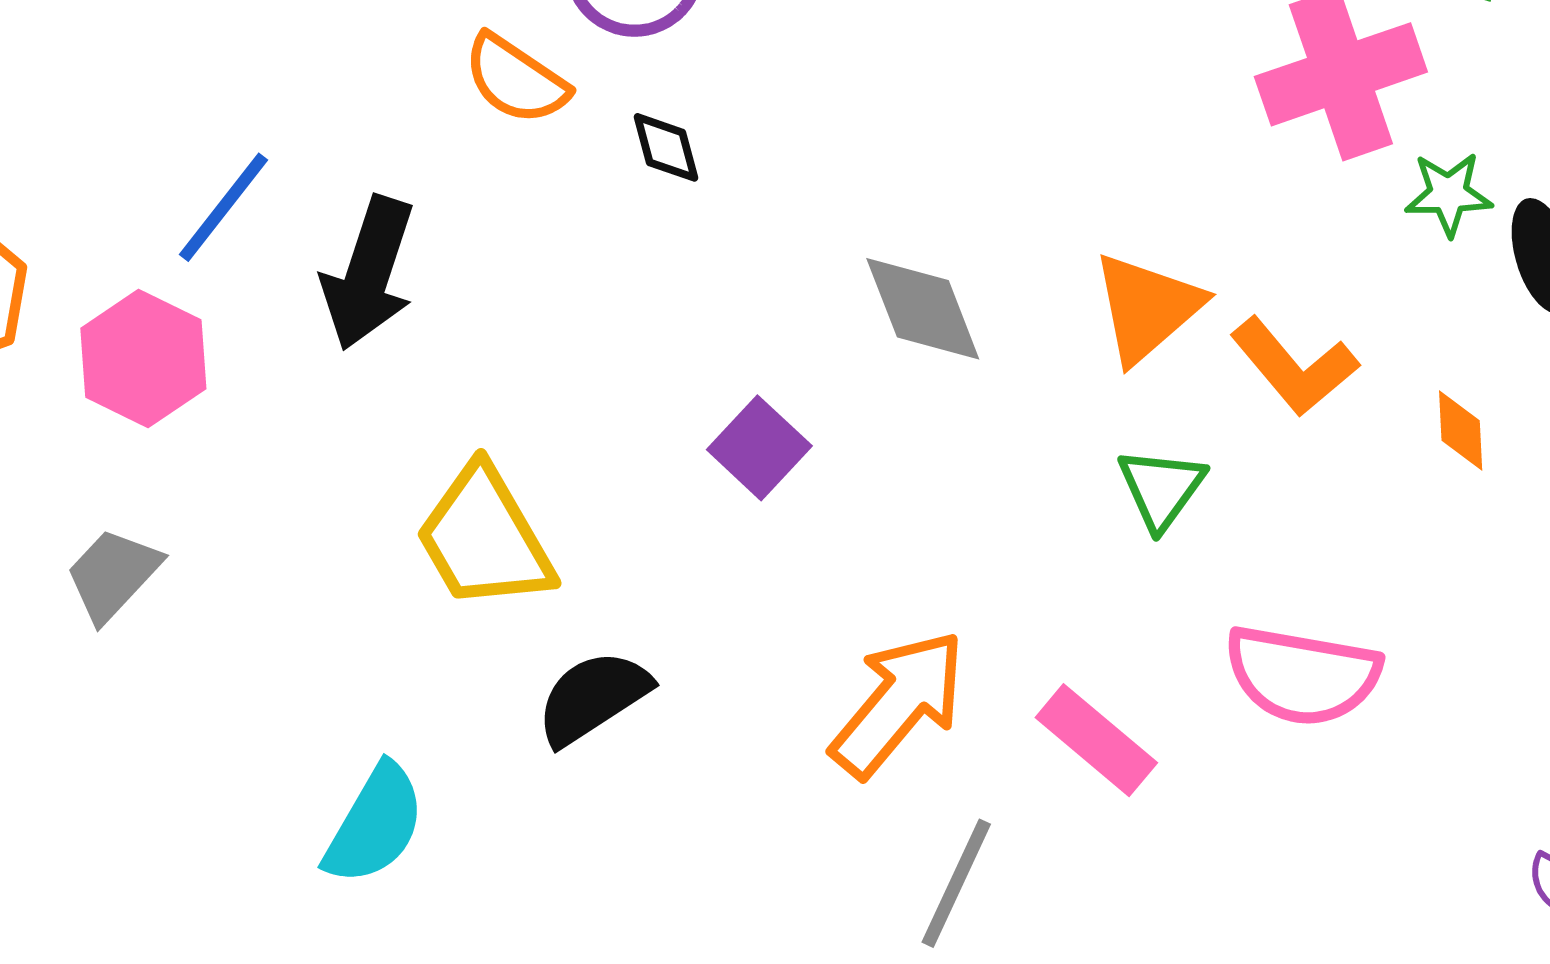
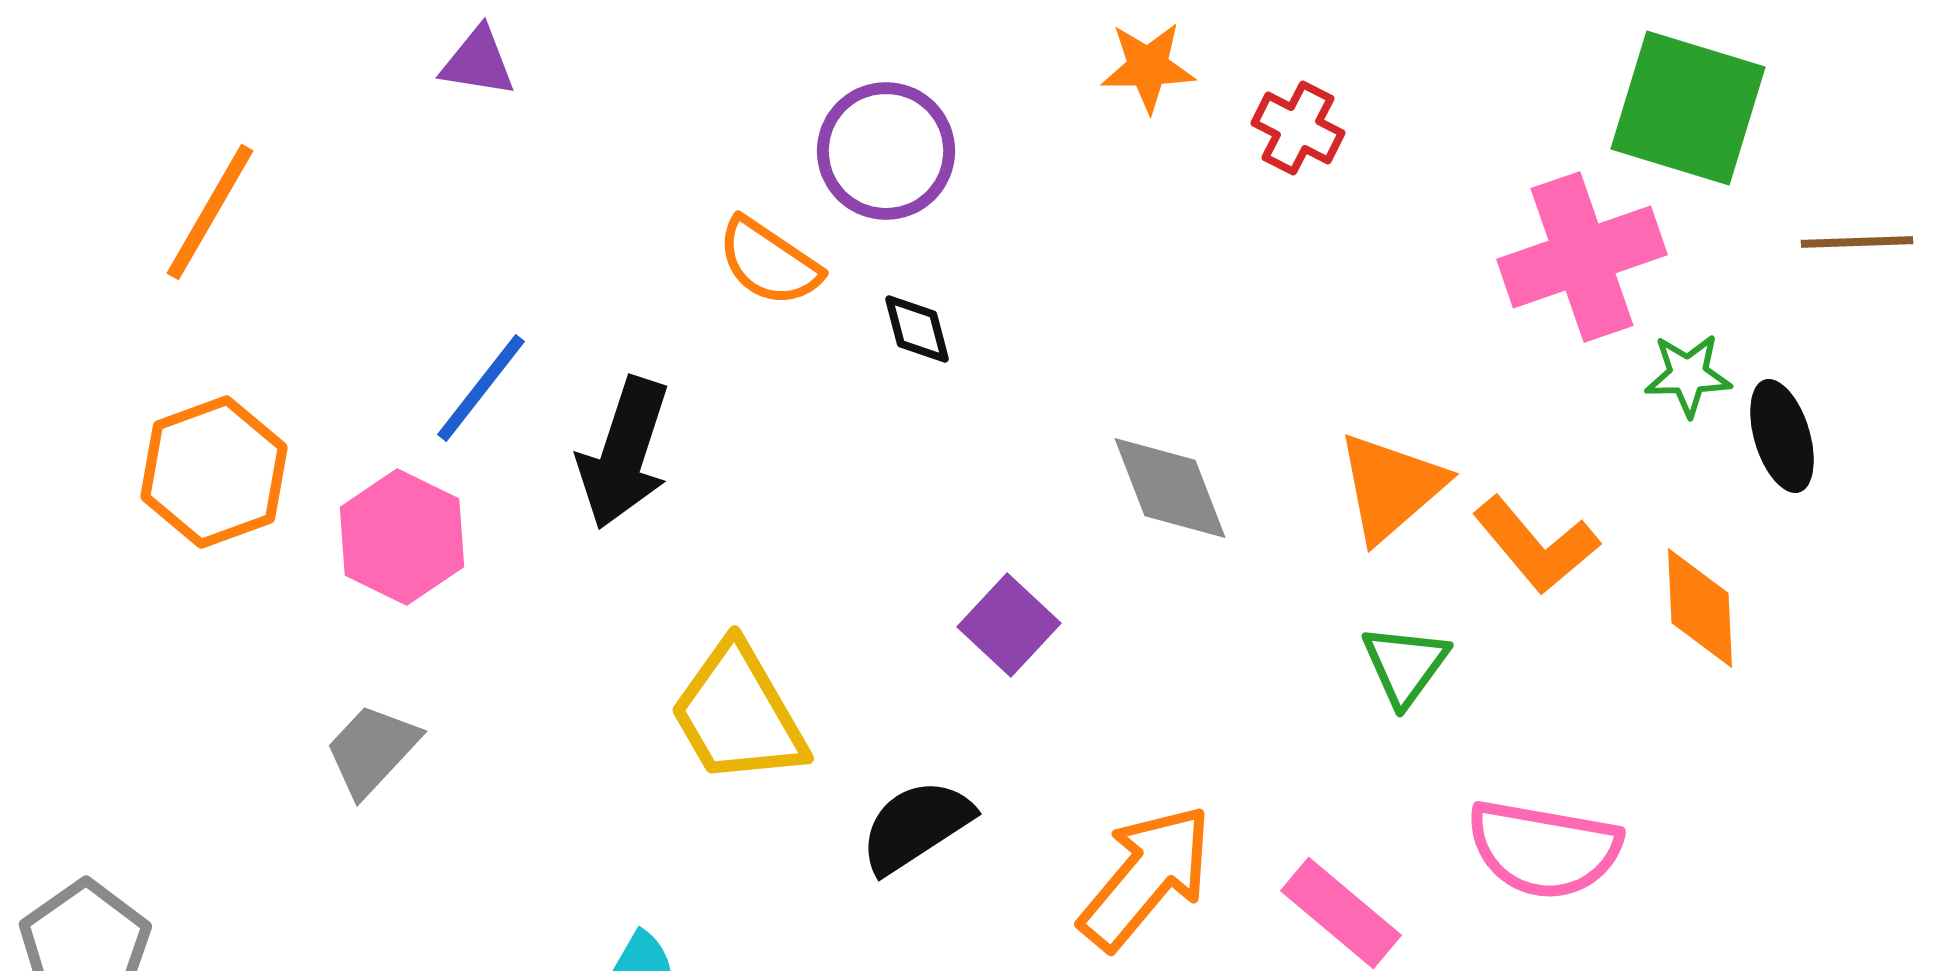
orange diamond: (1461, 431) -> (1700, 608), size x1.5
black semicircle: (593, 697) -> (916, 826), moved

